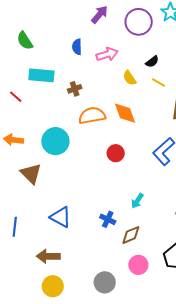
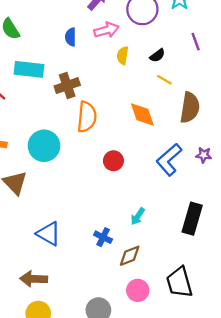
pink arrow: (107, 54) -> (106, 30), moved
yellow semicircle: (129, 78) -> (123, 55), moved, turned 42
brown cross: (75, 89) -> (67, 86), size x1.5
orange diamond: (125, 113) -> (142, 115), moved
orange semicircle: (92, 116) -> (87, 117), turned 104

